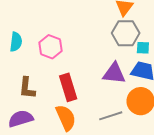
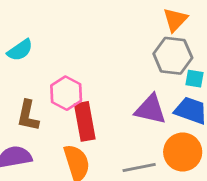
cyan semicircle: (16, 42) -> (20, 50), turned 42
pink hexagon: (51, 47) -> (66, 93), moved

